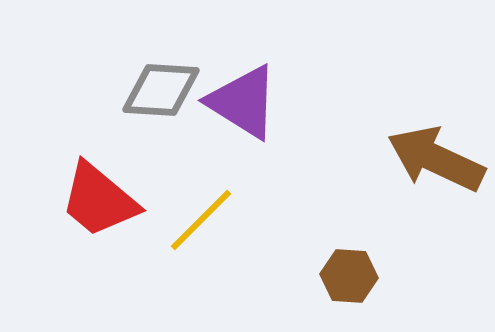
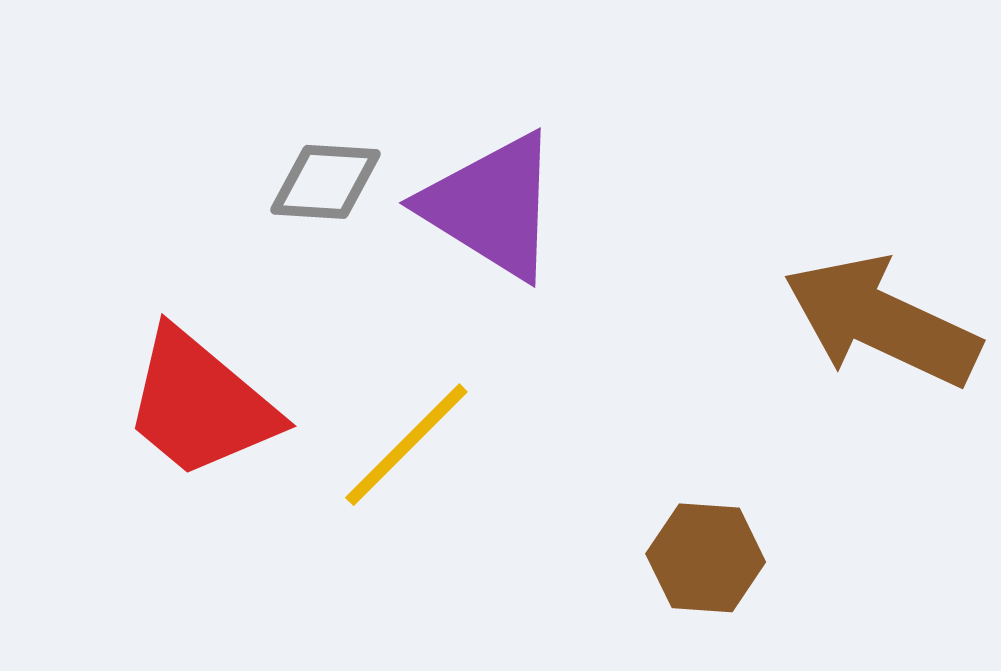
gray diamond: (161, 90) -> (326, 182), size x0.7

